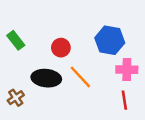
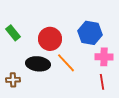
red circle: (61, 48) -> (50, 39), size x1.5
brown cross: (16, 98) -> (13, 80), turned 32

